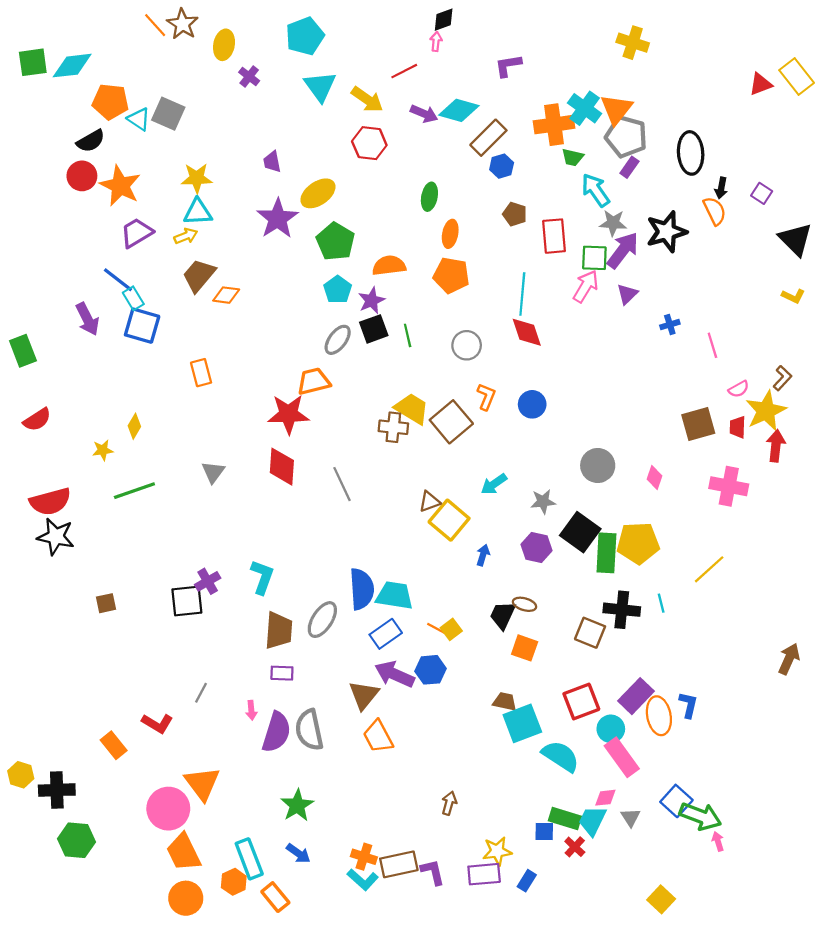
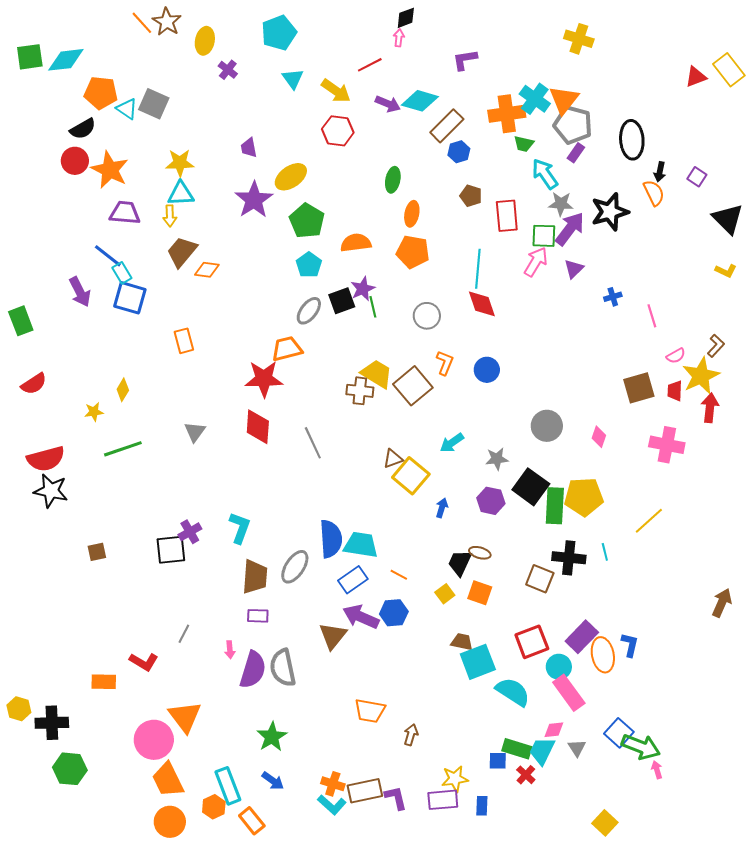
cyan triangle: (320, 86) -> (293, 79), size x0.7
purple trapezoid: (137, 233) -> (125, 213), turned 36
yellow arrow: (186, 236) -> (170, 216), turned 110
purple star: (372, 300) -> (363, 289), moved
yellow square: (451, 629) -> (445, 594), moved
orange trapezoid: (378, 736) -> (370, 711), moved, turned -52
orange rectangle: (114, 745) -> (104, 682), turned -50
blue rectangle: (527, 881) -> (482, 806), turned -30

